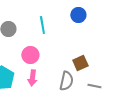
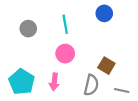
pink circle: (30, 55) -> (65, 54), moved
brown square: (80, 63) -> (106, 66), turned -35

